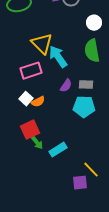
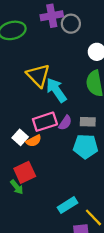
pink rectangle: (31, 71) -> (45, 122), moved
green arrow: (37, 143) -> (17, 187), moved
cyan rectangle: (58, 150) -> (67, 205), moved

